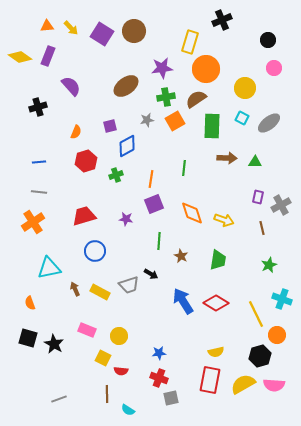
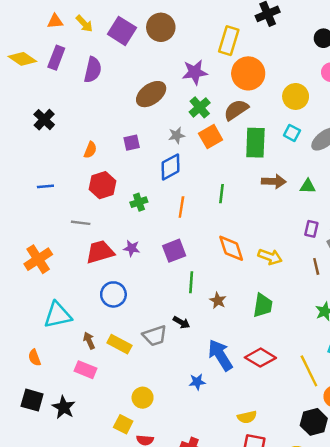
purple semicircle: (71, 86) -> (93, 70), moved, turned 55
green cross: (166, 97) -> (200, 107), turned -30
black cross: (38, 107) -> (44, 120), turned -30
blue diamond: (127, 146) -> (170, 167), moved
gray line: (39, 192) -> (81, 223), moved
purple square: (154, 204) -> (174, 251), moved
purple star: (126, 219) -> (132, 248), moved
pink rectangle: (87, 330) -> (85, 370), moved
yellow semicircle: (216, 352) -> (247, 417), moved
blue star: (159, 353) -> (197, 382), moved

